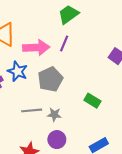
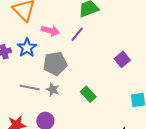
pink arrow: (36, 48) -> (50, 31), size x0.7
gray star: (54, 115) -> (53, 90), moved

